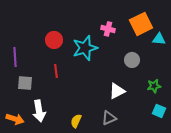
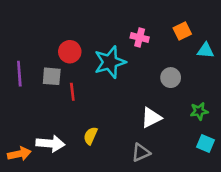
orange square: (141, 24) -> (182, 31), size x0.6
gray square: (25, 83) -> (52, 76), moved
white arrow: (39, 111) -> (50, 144), turned -75
orange arrow: (15, 119) -> (19, 154), turned -30
yellow semicircle: (76, 121) -> (90, 136), moved

